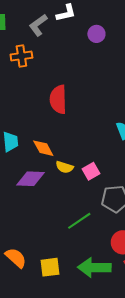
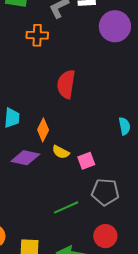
purple circle: (96, 34) -> (115, 26), size x1.8
orange diamond: (43, 148) -> (43, 130), turned 45

